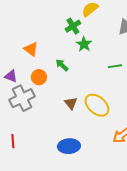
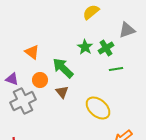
green cross: (73, 26) -> (106, 48), moved
green arrow: (62, 65) -> (63, 68), size x1.6
brown triangle: (71, 103) -> (62, 92), moved

